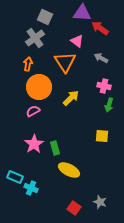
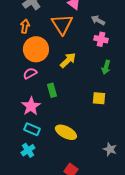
pink cross: (104, 86) -> (101, 39), moved
green rectangle: (55, 148) -> (52, 90), moved
cyan rectangle: (15, 177) -> (32, 129), moved
cyan cross: (31, 188) -> (28, 150), turned 32
gray star: (100, 202) -> (110, 149), moved

